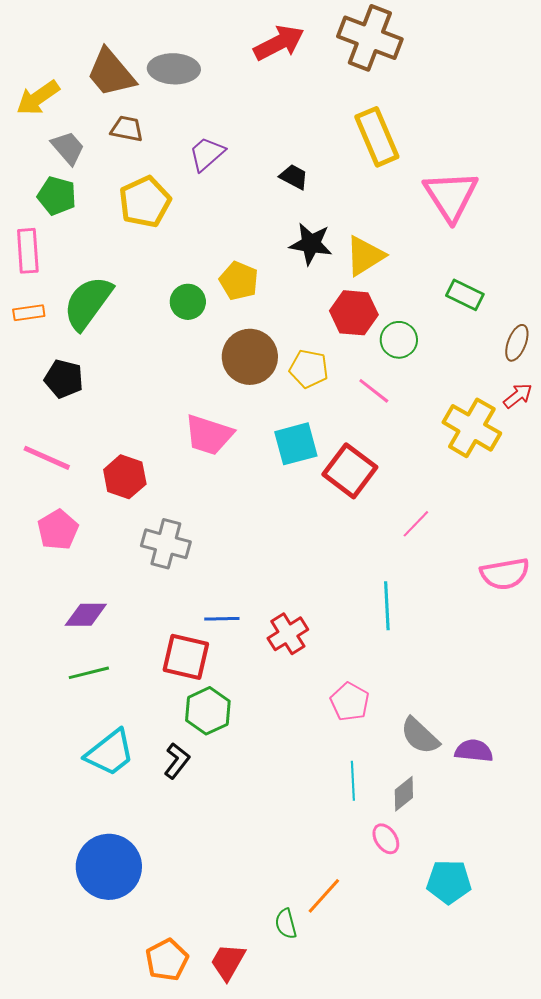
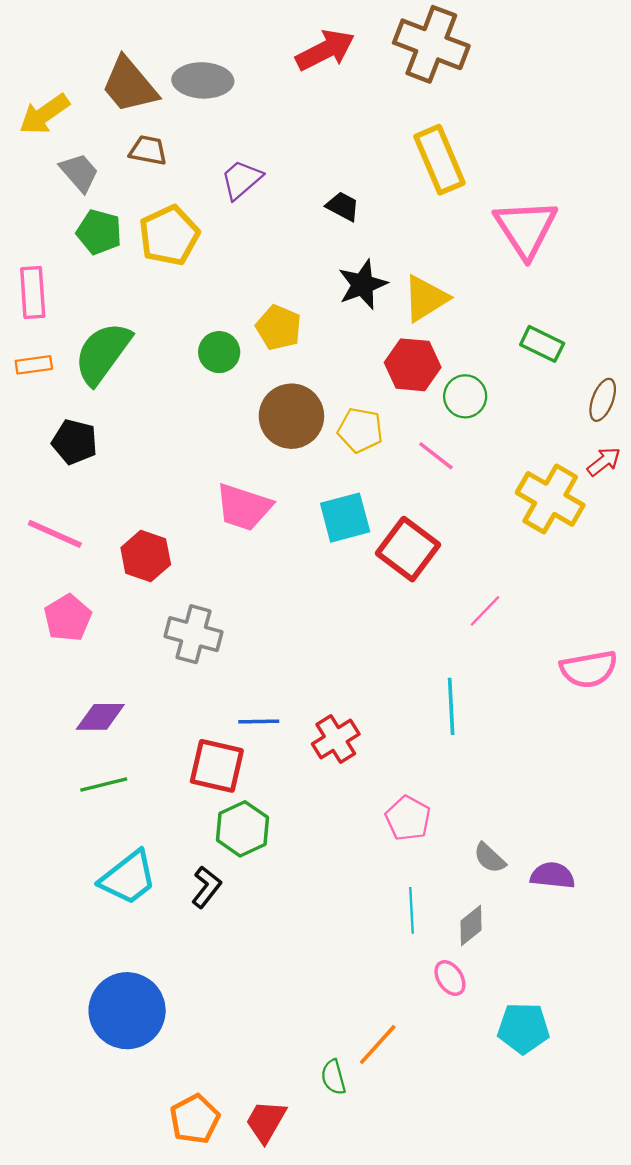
green pentagon: (57, 196) -> (99, 232), moved
black star: (311, 244) -> (363, 284), turned -30
gray semicircle: (420, 736) -> (490, 858), size x0.7

